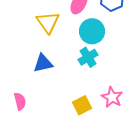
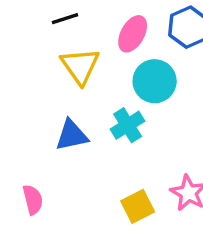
cyan cross: (88, 57) -> (128, 125), moved

